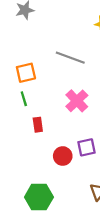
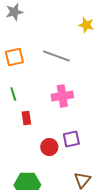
orange square: (26, 73) -> (14, 57), moved
pink cross: (77, 101) -> (62, 96), turned 35

